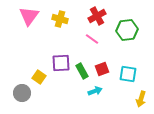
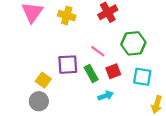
green hexagon: (127, 30) -> (133, 43), moved
pink line: (92, 39) -> (98, 51), moved
gray circle: (22, 93) -> (39, 101), moved

